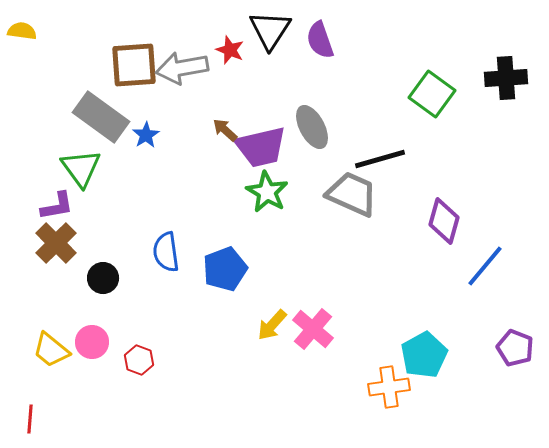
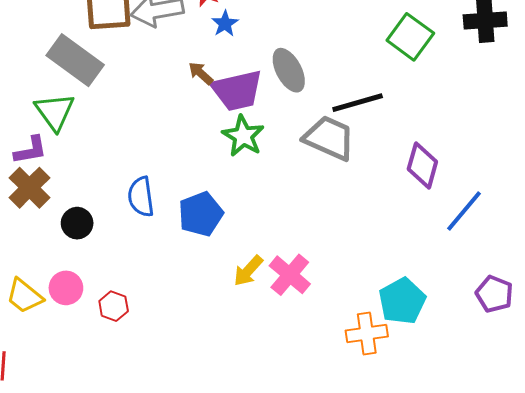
blue star: (146, 135) -> (225, 24), moved

